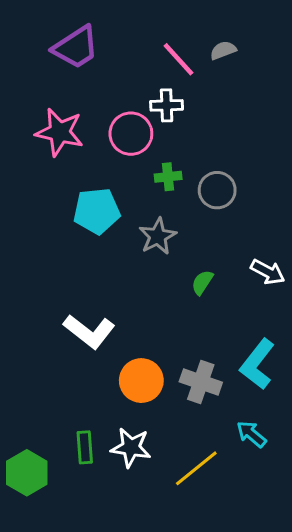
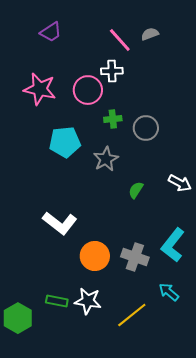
purple trapezoid: (76, 47) -> (51, 32), size x0.7
green rectangle: (85, 447) -> (57, 301), turned -75

